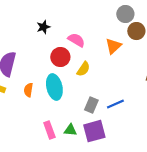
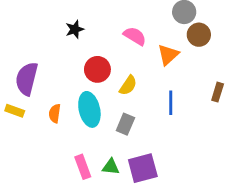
pink semicircle: (76, 40) -> (135, 36), moved
blue line: (115, 104) -> (171, 103), moved, turned -66
gray rectangle: (91, 105) -> (125, 124), moved

